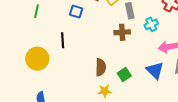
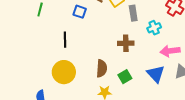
brown cross: (122, 32) -> (126, 43), moved
yellow circle: (37, 59) -> (64, 72), moved

